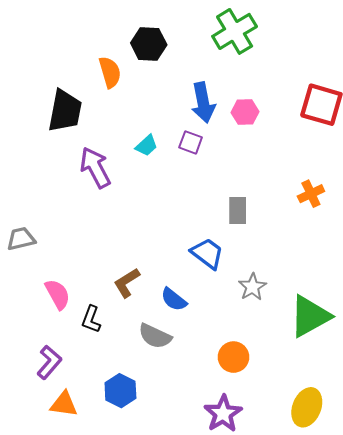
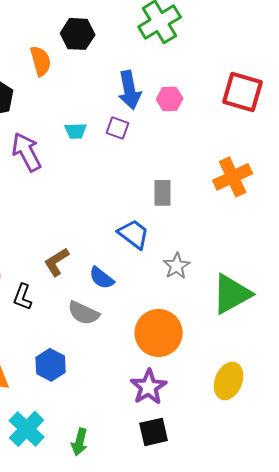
cyan trapezoid: (147, 146) -> (76, 131), turned 40
orange cross: (311, 194) -> (233, 177), size x1.5
orange circle: (233, 357) -> (159, 333), size x1.6

